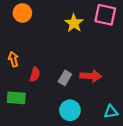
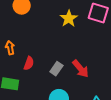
red arrow: (91, 76) -> (81, 69), turned 42

